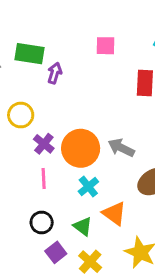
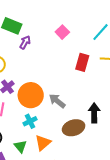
pink square: (106, 46) -> (62, 32), turned 32
orange triangle: (114, 213) -> (43, 143), turned 30

